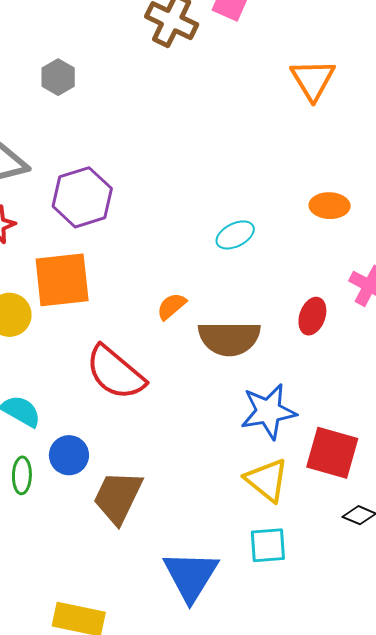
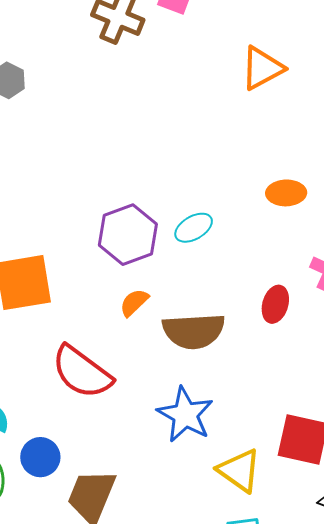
orange triangle: (313, 80) -> (262, 68), turned 36
purple hexagon: (82, 197) -> (128, 235), moved
blue star: (268, 411) -> (185, 415), moved, turned -30

